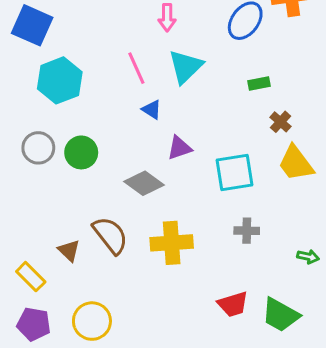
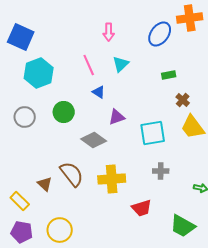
cyan triangle: (185, 67) -> (121, 64), size x0.7
green circle: (81, 152) -> (64, 112), moved
red trapezoid: (233, 304) -> (142, 208), moved

